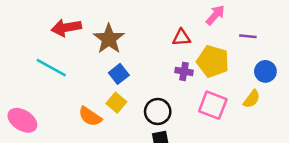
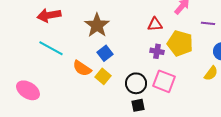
red arrow: (66, 28) -> (49, 15), moved
pink square: (213, 105) -> (164, 81), moved
orange semicircle: (90, 116) -> (82, 68), moved

